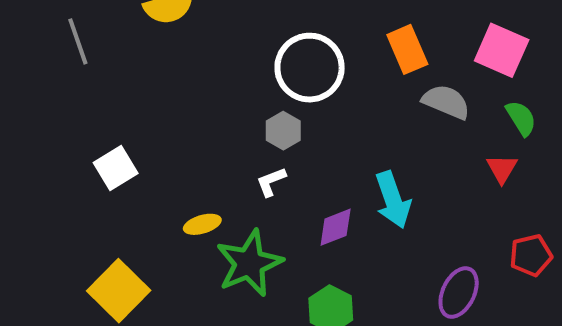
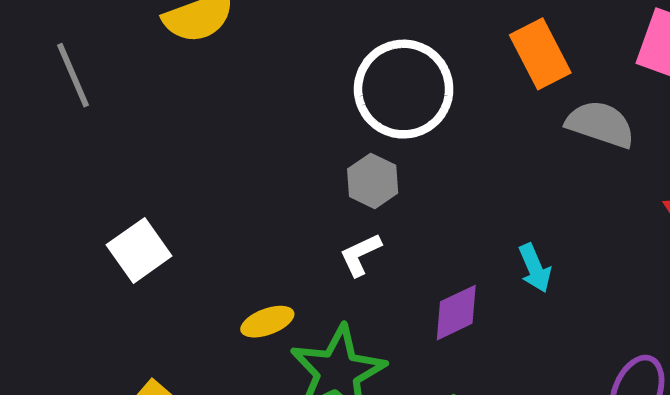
cyan arrow: (393, 200) -> (535, 268), size x0.6

